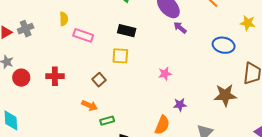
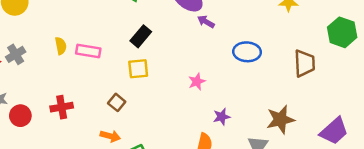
yellow semicircle: (64, 19) -> (61, 46), moved
black rectangle: (127, 31) -> (141, 36), turned -54
blue ellipse: (224, 45) -> (247, 52), moved
brown star: (225, 95) -> (280, 120), moved

